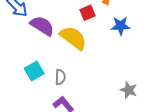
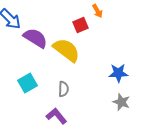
blue star: (121, 26) -> (118, 73), moved
gray semicircle: (60, 77) -> (63, 89), moved

